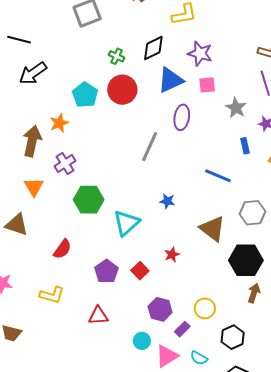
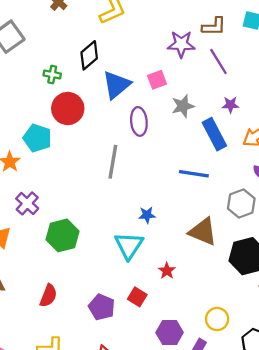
purple star: (200, 53) -> (181, 44), moved
cyan pentagon: (85, 95) -> (37, 138), moved
gray star: (236, 108) -> (183, 106), moved, turned -30
blue rectangle: (245, 146) -> (214, 134), size x1.8
cyan triangle: (126, 223) -> (129, 246), moved

